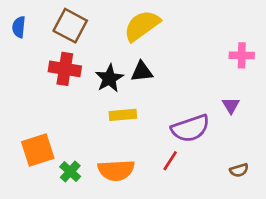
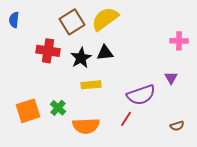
brown square: (70, 26) -> (72, 22), moved, turned 30
green cross: (70, 172) -> (58, 108), moved

